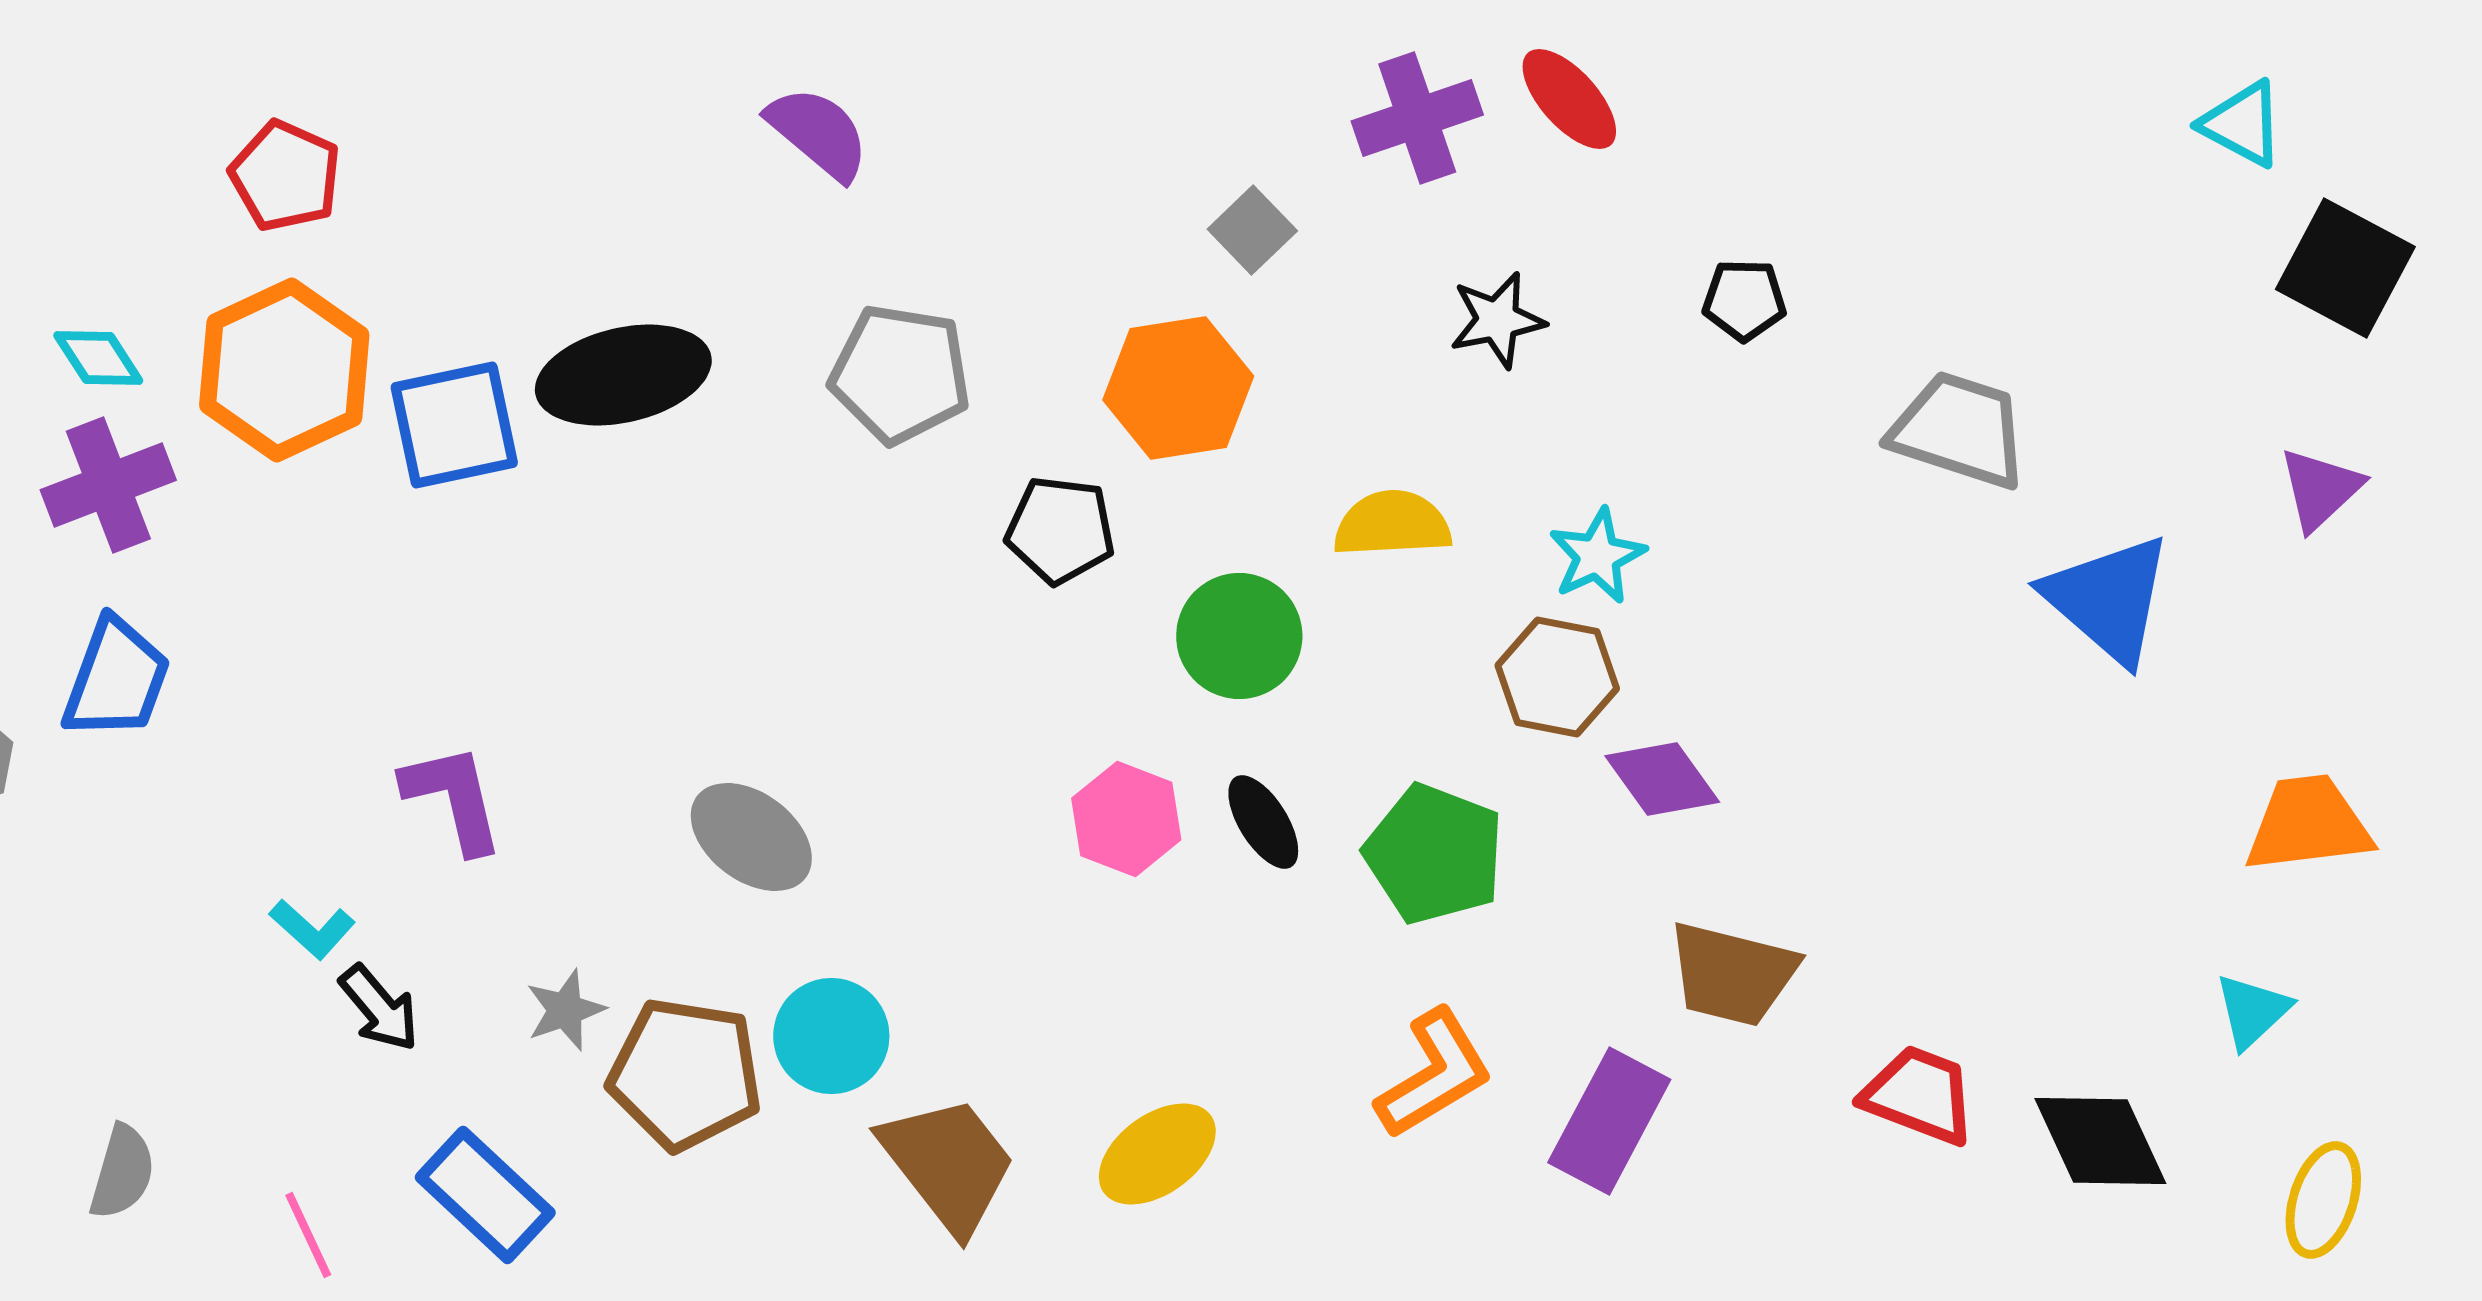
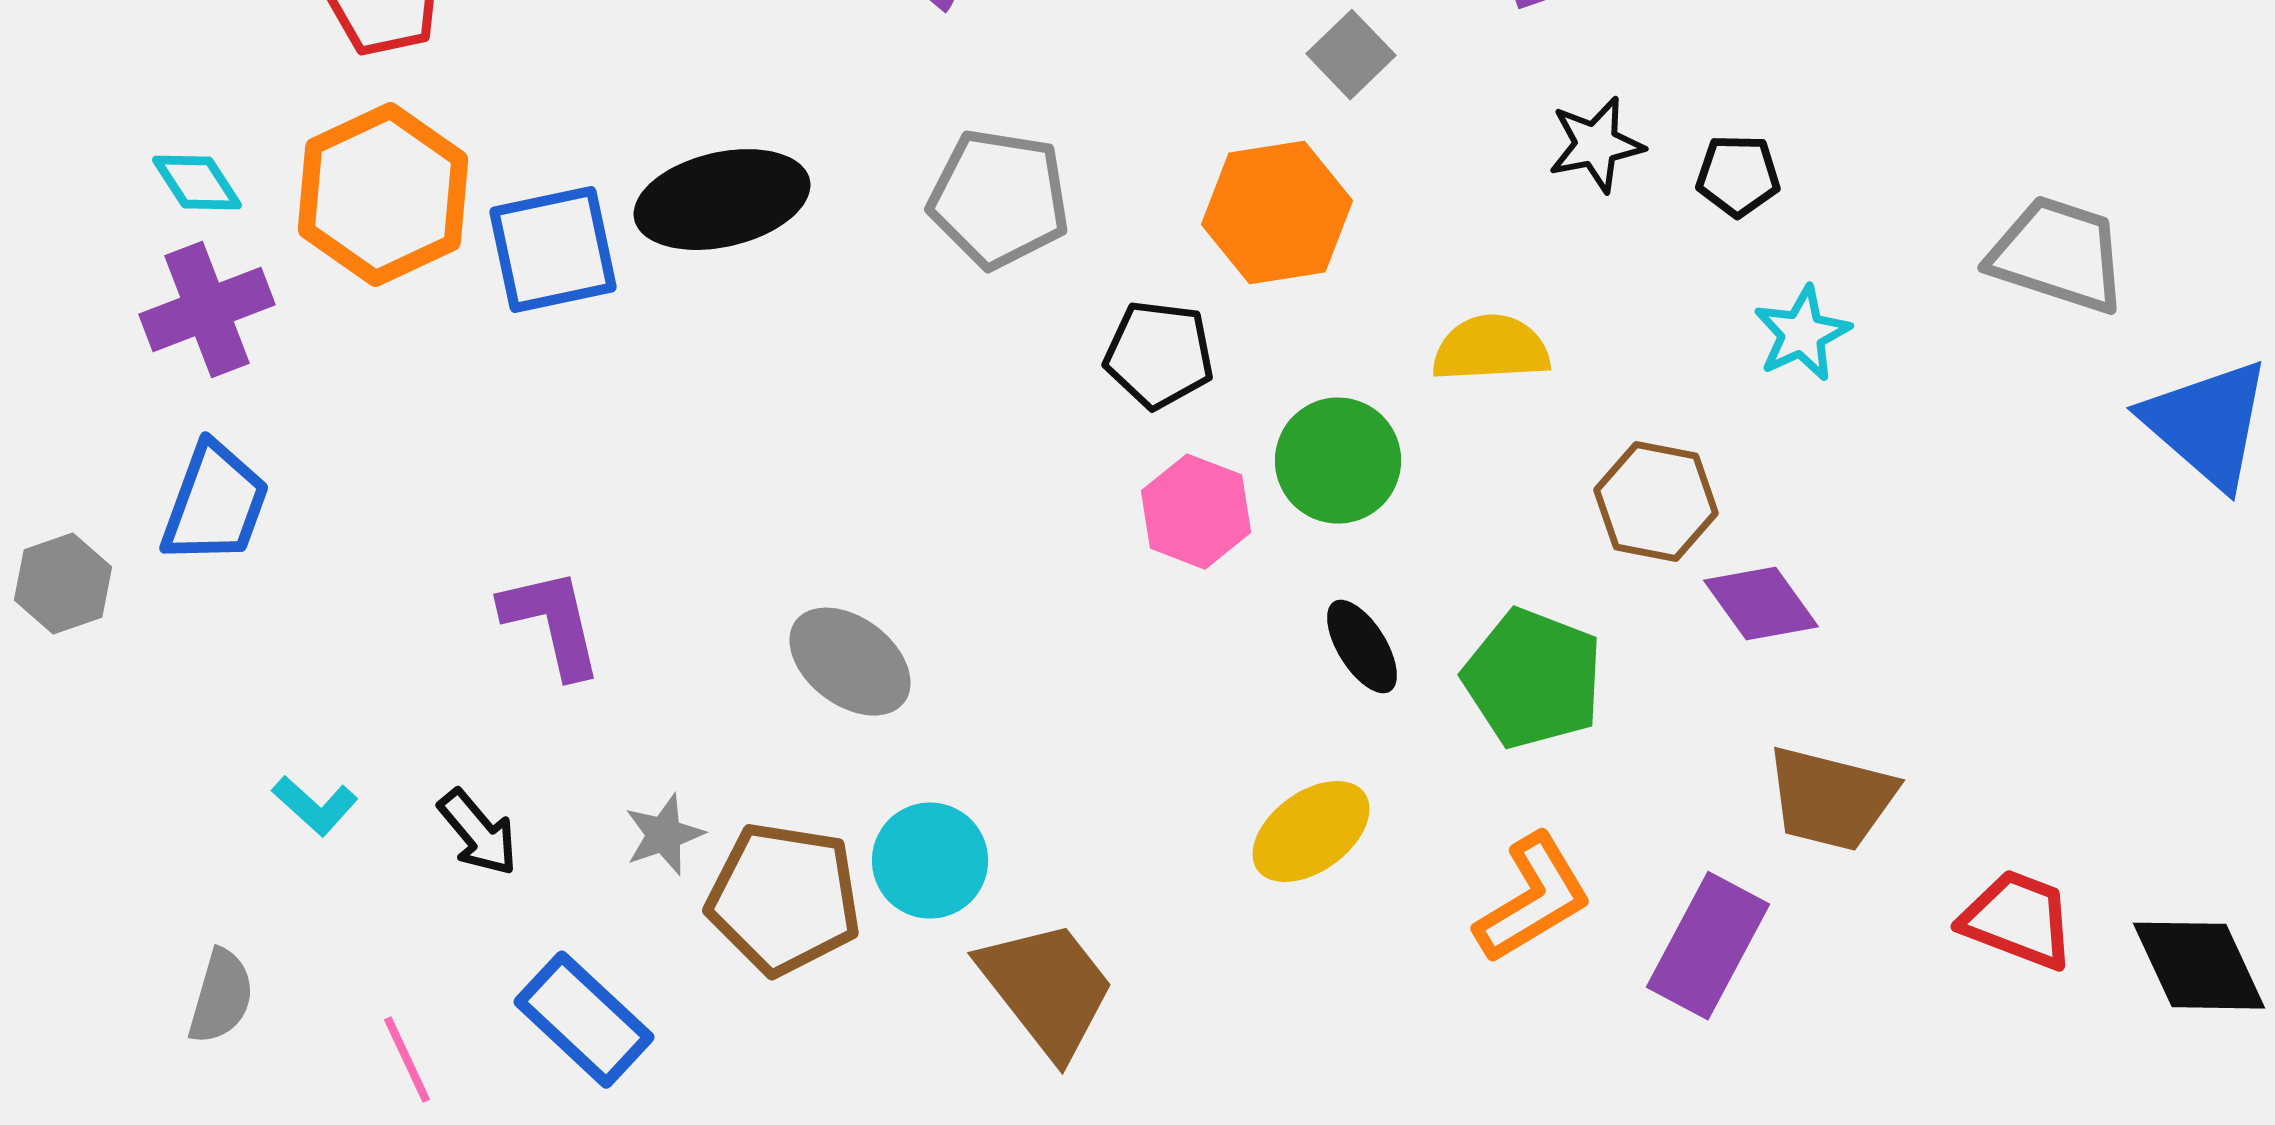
black pentagon: (1744, 300) -> (1738, 176), moved
cyan star: (1597, 556) -> (1802, 334), moved
pink hexagon: (1126, 819) -> (1196, 512), moved
cyan L-shape: (312, 929) -> (315, 806), moved
yellow ellipse: (1157, 1154) -> (1311, 832), moved

